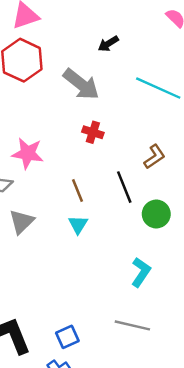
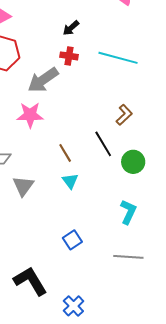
gray arrow: (81, 84) -> (43, 80), moved, turned 116
red cross: (93, 132) -> (69, 56), moved
pink star: (28, 153) -> (30, 115), moved
blue square: (67, 337) -> (72, 240), moved

